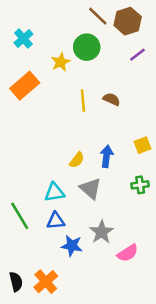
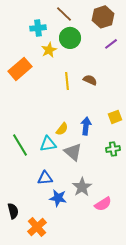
brown line: (98, 16) -> (64, 14), moved
cyan cross: (23, 38) -> (38, 28), moved, turned 35
cyan triangle: (54, 192) -> (48, 144), moved
green line: (20, 216) -> (20, 145), moved
black semicircle: (16, 282) -> (13, 211), moved

